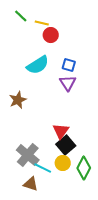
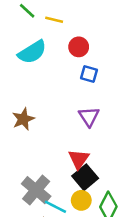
red circle: (51, 35) -> (79, 47), moved
cyan semicircle: (38, 65) -> (32, 52), moved
purple triangle: (68, 83) -> (89, 117), moved

